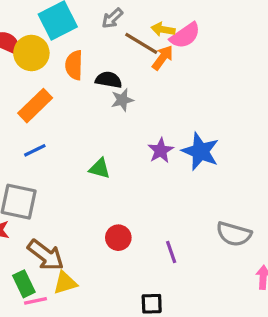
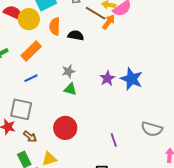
gray star: (122, 100) -> (68, 71), moved
red circle: (118, 238) -> (65, 128), moved, size x1.5
brown arrow: (46, 255) -> (30, 137), moved, size x0.6

